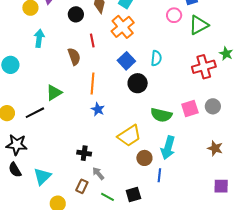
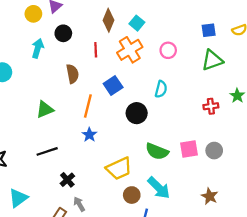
black circle: (76, 14) -> (63, 33), moved
pink circle: (174, 15) -> (168, 50), moved
red line: (92, 41) -> (96, 50), moved
blue square: (126, 61) -> (113, 85), moved
red cross: (204, 67) -> (211, 106), size x0.6
black line: (35, 113) -> (47, 151), moved
cyan arrow: (168, 148) -> (159, 188), turned -70
black cross: (84, 153) -> (67, 180), turned 32

